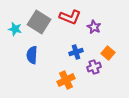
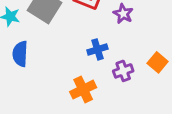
orange square: (108, 53) -> (158, 62), moved
blue semicircle: (32, 55) -> (20, 54), moved

